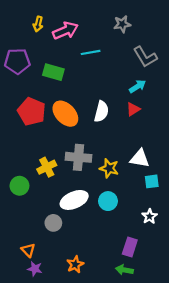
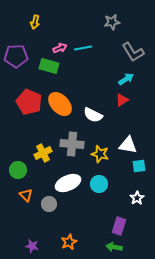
pink arrow: (65, 31) -> (60, 48), moved, size x0.6
white semicircle: (101, 111) -> (93, 115), moved, turned 102
orange triangle: (28, 250) -> (26, 195), moved

